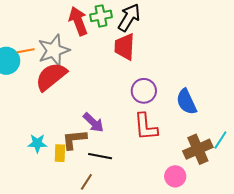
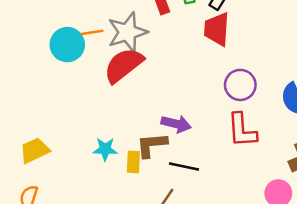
purple arrow: (93, 122) -> (176, 124), turned -30

